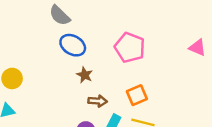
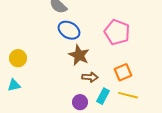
brown star: (85, 75) -> (79, 55), size x1.5

